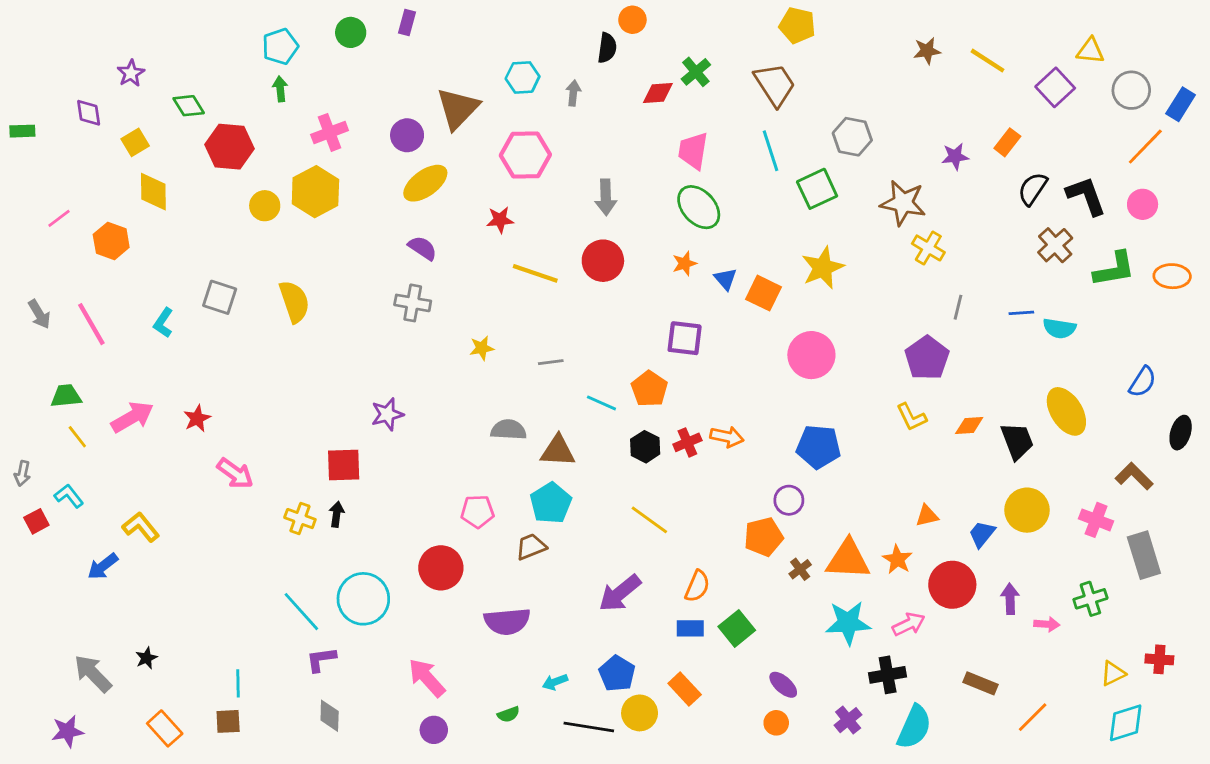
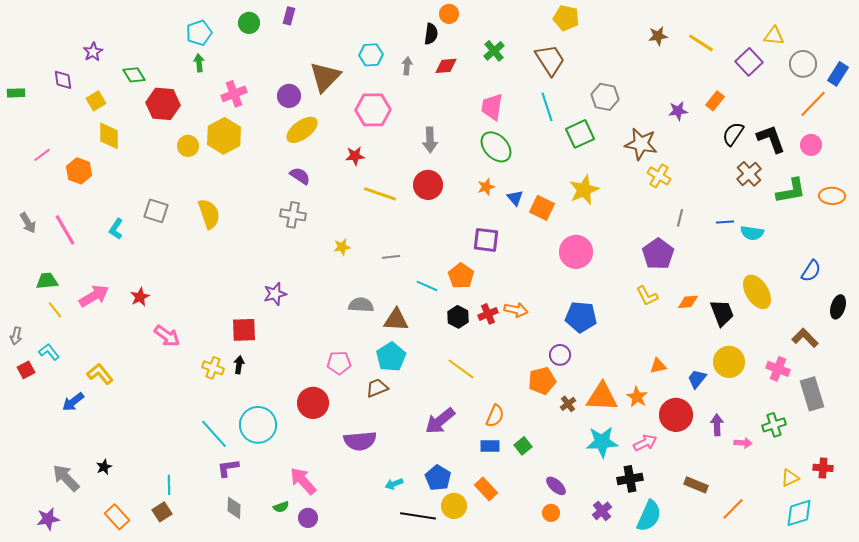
red diamond: (658, 93) -> (446, 66), moved
green square: (737, 628) -> (523, 446), size x0.7
green semicircle: (508, 714) -> (281, 507), moved
brown square: (228, 721) -> (162, 512), turned -30

